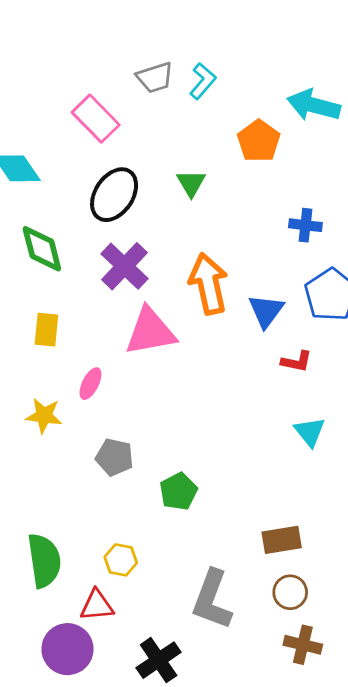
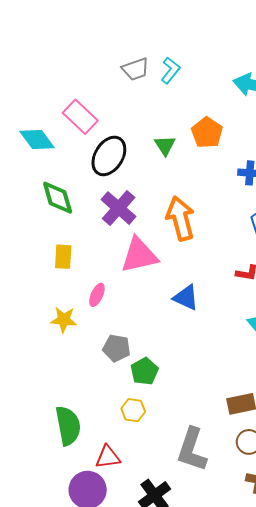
pink rectangle: (96, 119) -> (80, 117), moved
orange pentagon: (259, 141) -> (207, 133), moved
blue triangle: (266, 311) -> (186, 298), moved, turned -40
green pentagon: (179, 491) -> (144, 371), moved
yellow hexagon: (121, 560) -> (133, 410), moved

